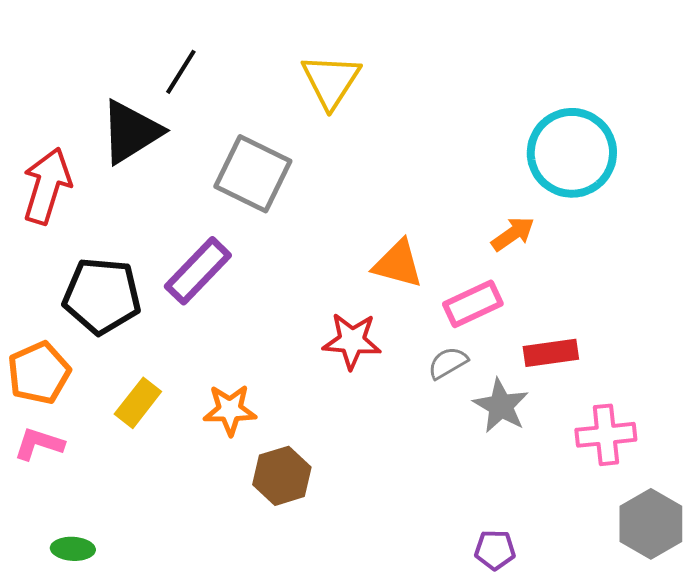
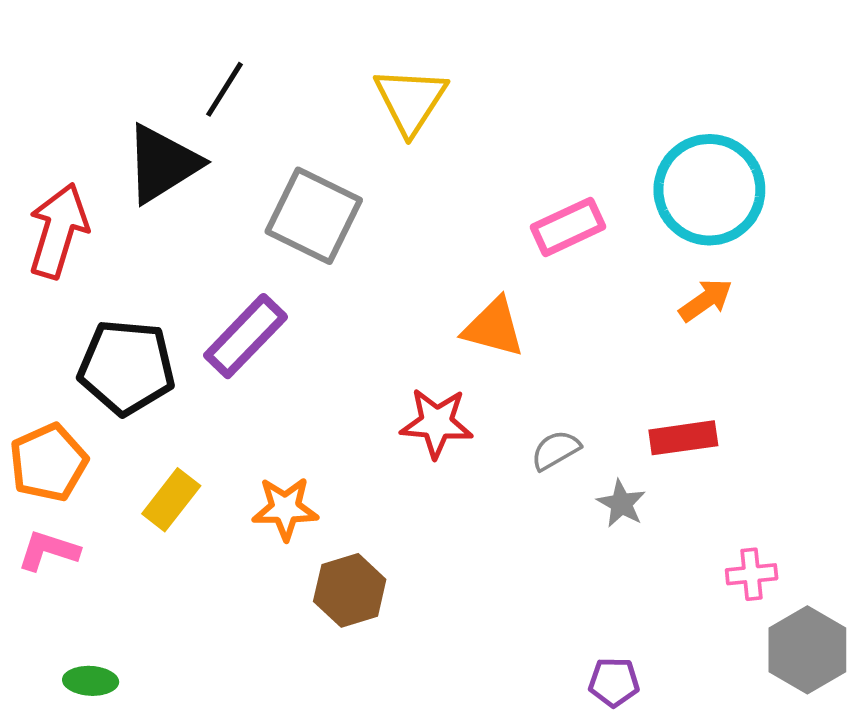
orange arrow: (513, 234) -> (706, 300), moved
pink rectangle: (473, 304) -> (568, 227), moved
gray star: (501, 406) -> (621, 504), size x0.7
pink cross: (606, 435) -> (752, 574), moved, size x0.7

